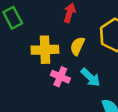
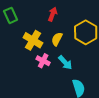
yellow cross: (45, 50) -> (33, 40), turned 30

